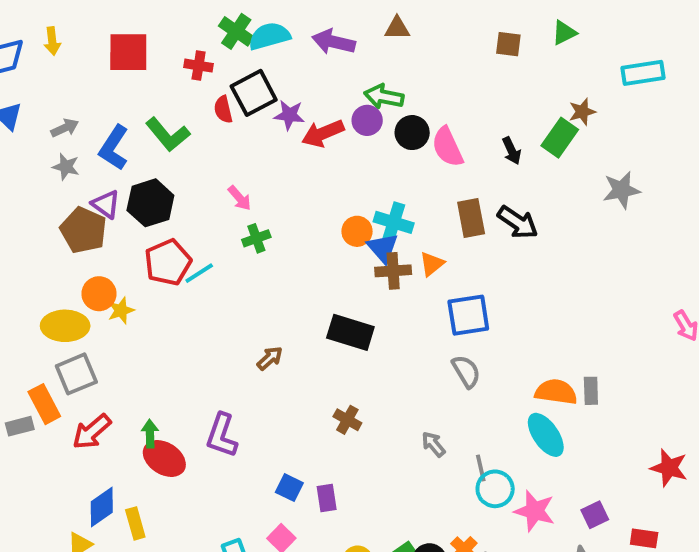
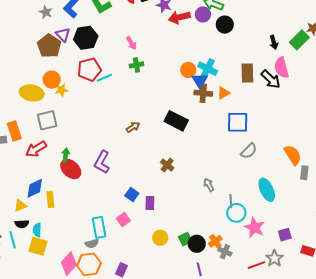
pink semicircle: (447, 147) -> (281, 68), moved
gray semicircle: (466, 371) -> (249, 151), moved, turned 66
gray square: (76, 374) -> (47, 120), moved
gray rectangle: (591, 391) -> (304, 173), moved
orange semicircle: (556, 392) -> (293, 155), moved, turned 40

